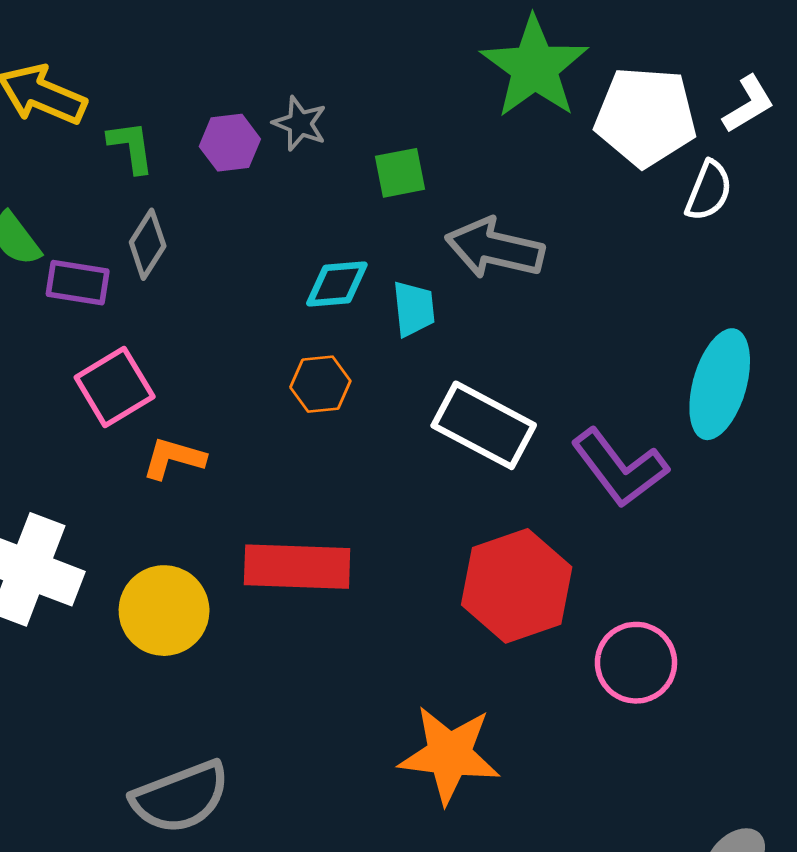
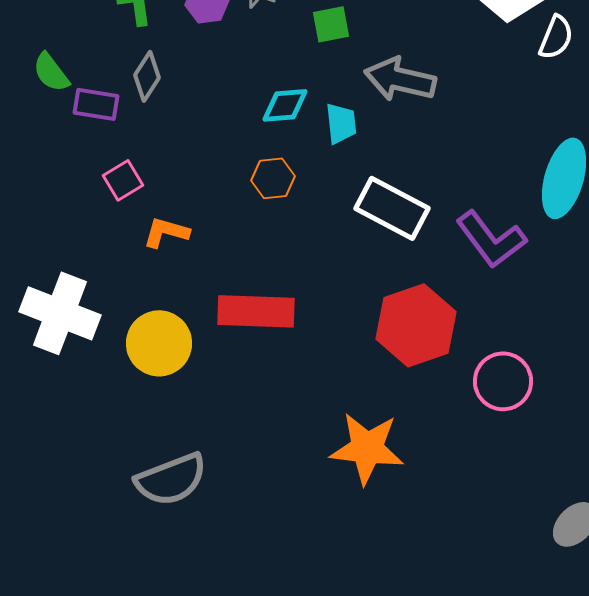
pink square: (115, 387) -> (123, 180), size x0.7

